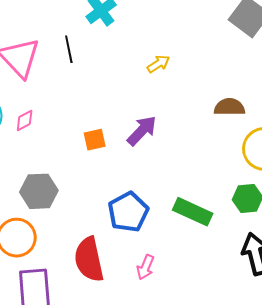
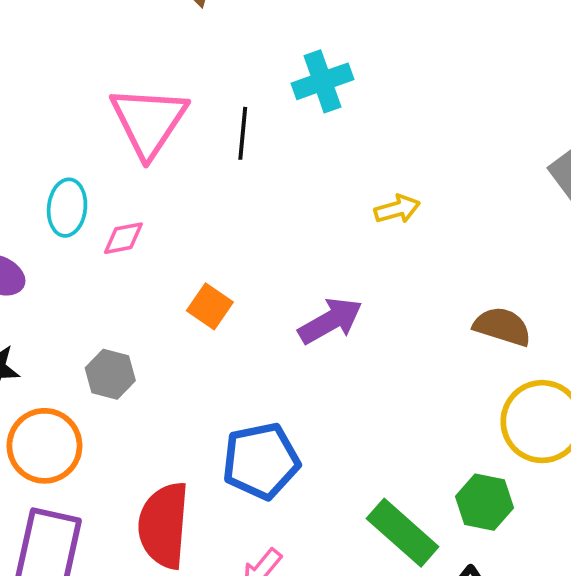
orange square: (95, 140) -> (210, 306), moved, turned 30
gray hexagon: (39, 191) -> (110, 374), size x0.7
green rectangle: (193, 212) -> (403, 533), moved

